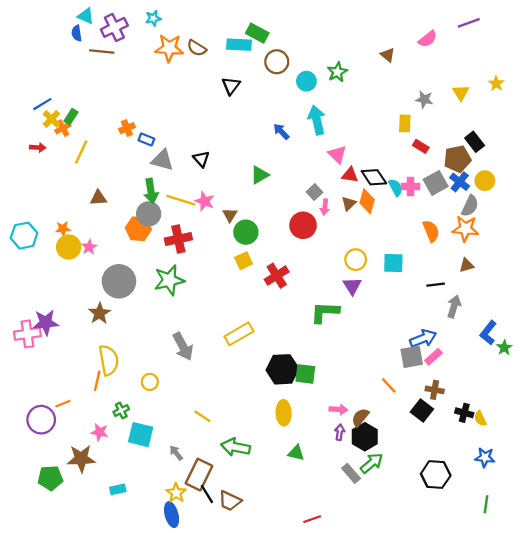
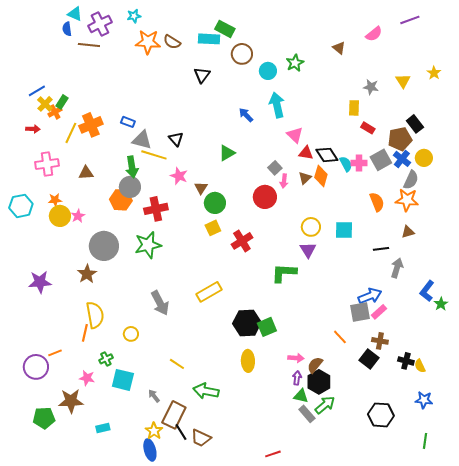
orange cross: (127, 128) -> (91, 125), moved, size x1.6
yellow line: (181, 200) -> (154, 155), moved
pink cross: (27, 334) -> (47, 164), moved
green square: (305, 374) -> (267, 327), turned -30
green triangle: (296, 453) -> (301, 396), moved

